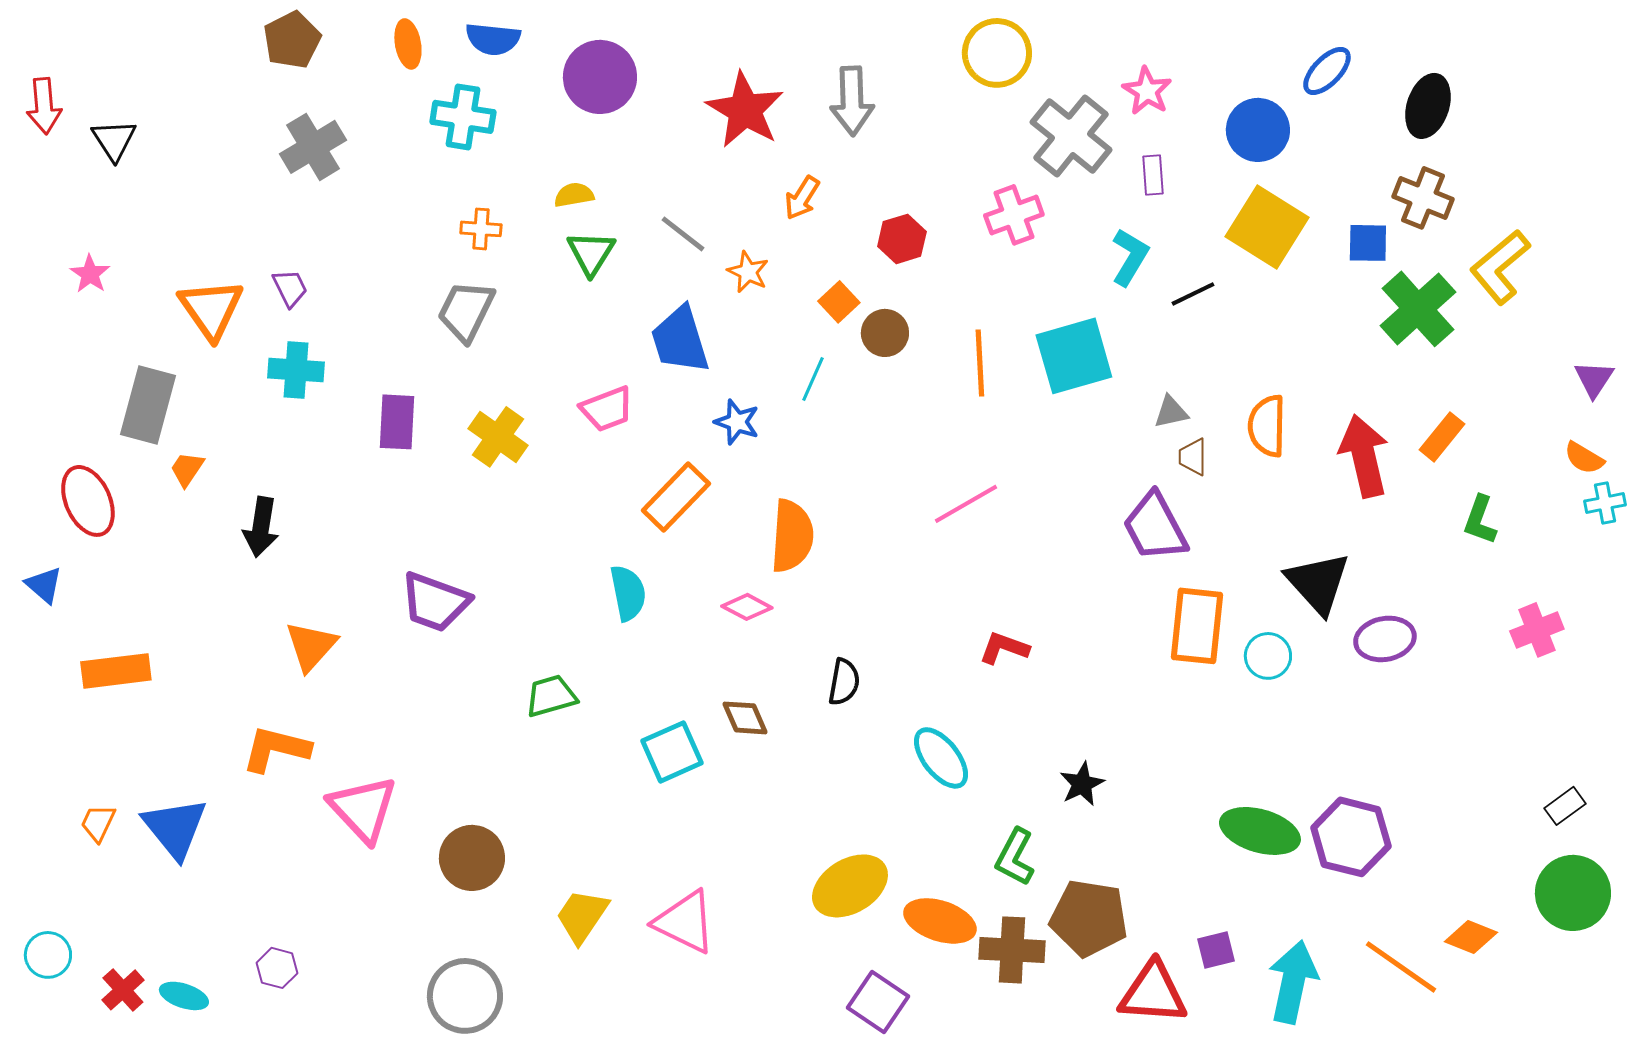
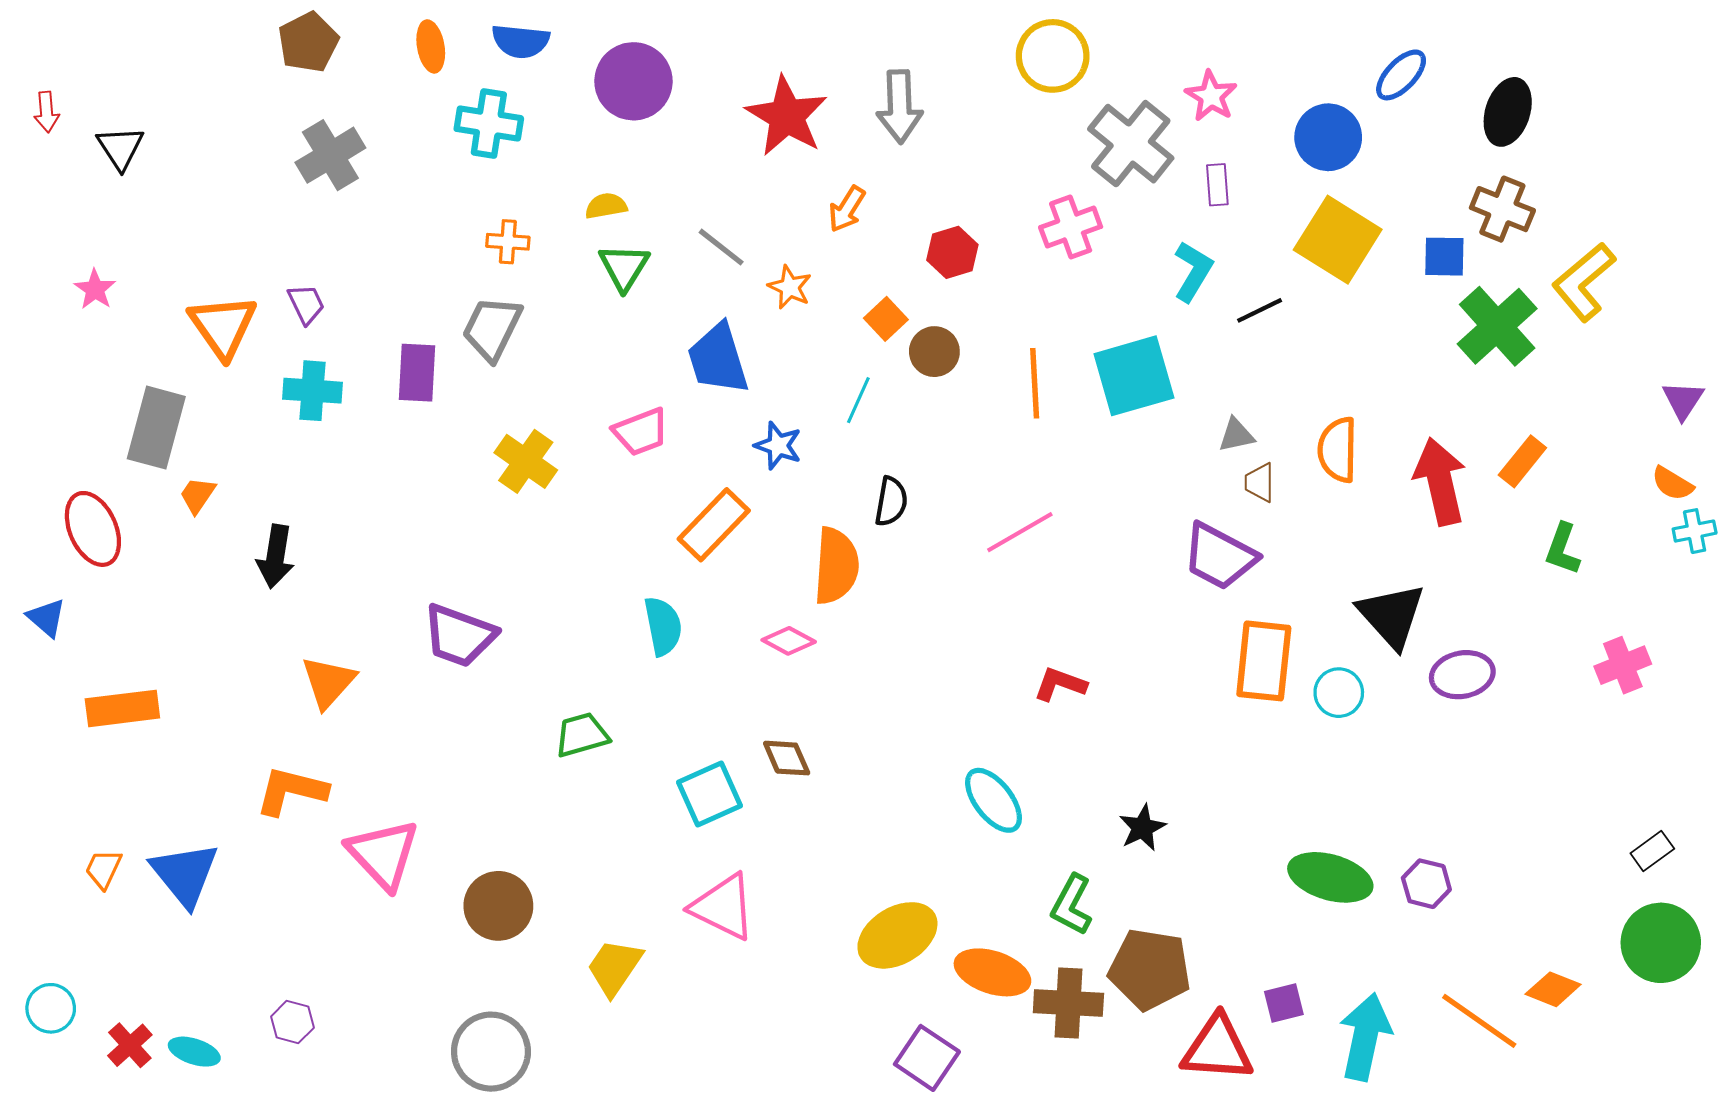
red arrow: (44, 106) -> (46, 112), size x0.7
purple rectangle: (397, 422) -> (417, 373), moved
purple trapezoid: (1155, 527) -> (1219, 556), turned -34
black semicircle: (844, 682) -> (891, 502), moved
purple hexagon: (1351, 837) -> (1426, 884), size x0.6
pink triangle: (685, 922) -> (723, 907), moved

